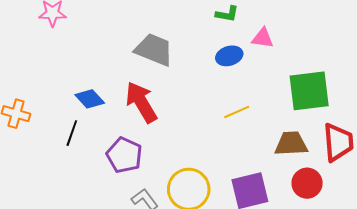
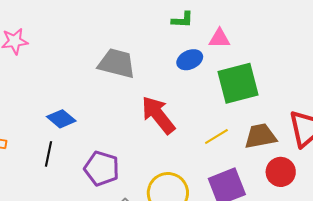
green square: (309, 91) -> (238, 83), moved
red arrow: (141, 102) -> (158, 115), moved
yellow line: (237, 112) -> (216, 136), moved

